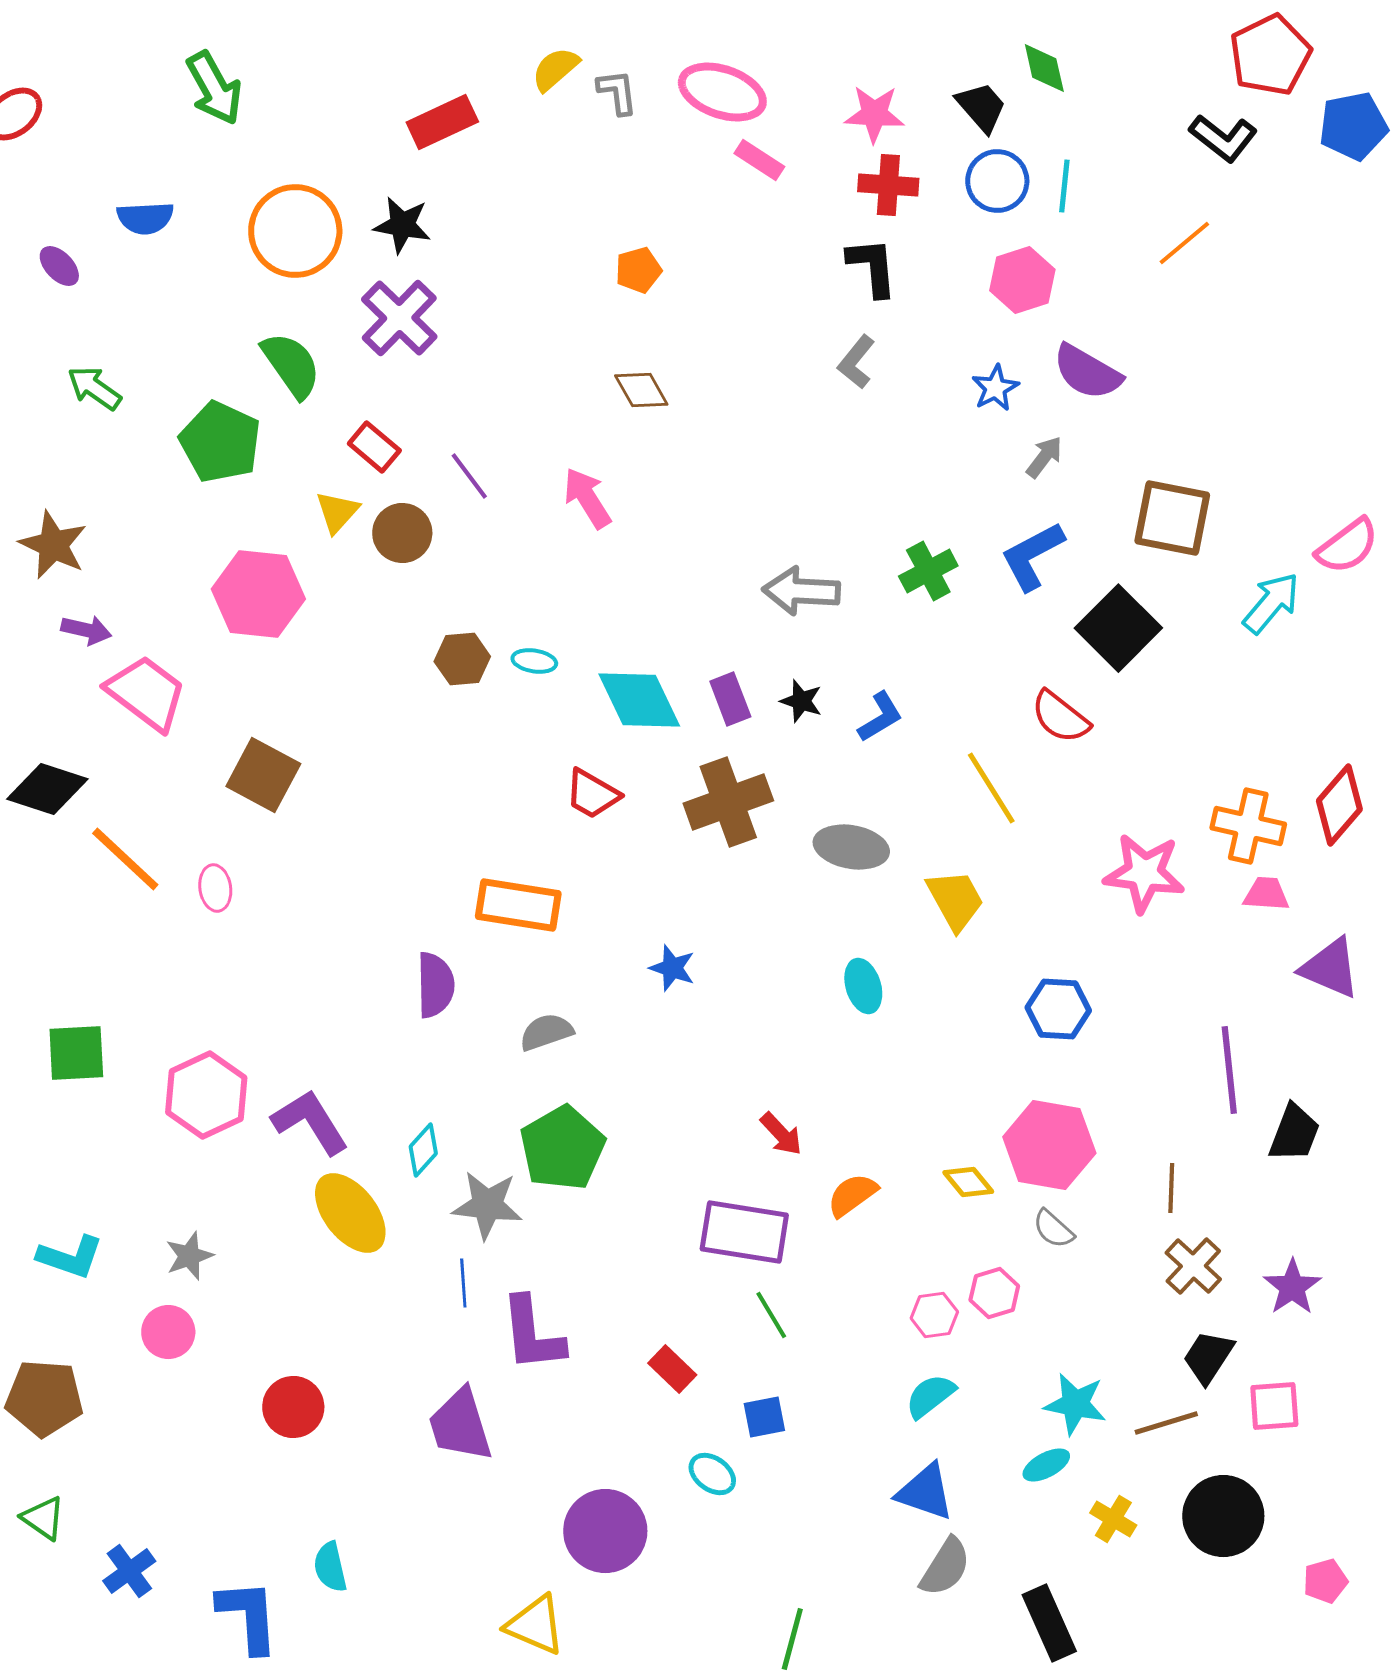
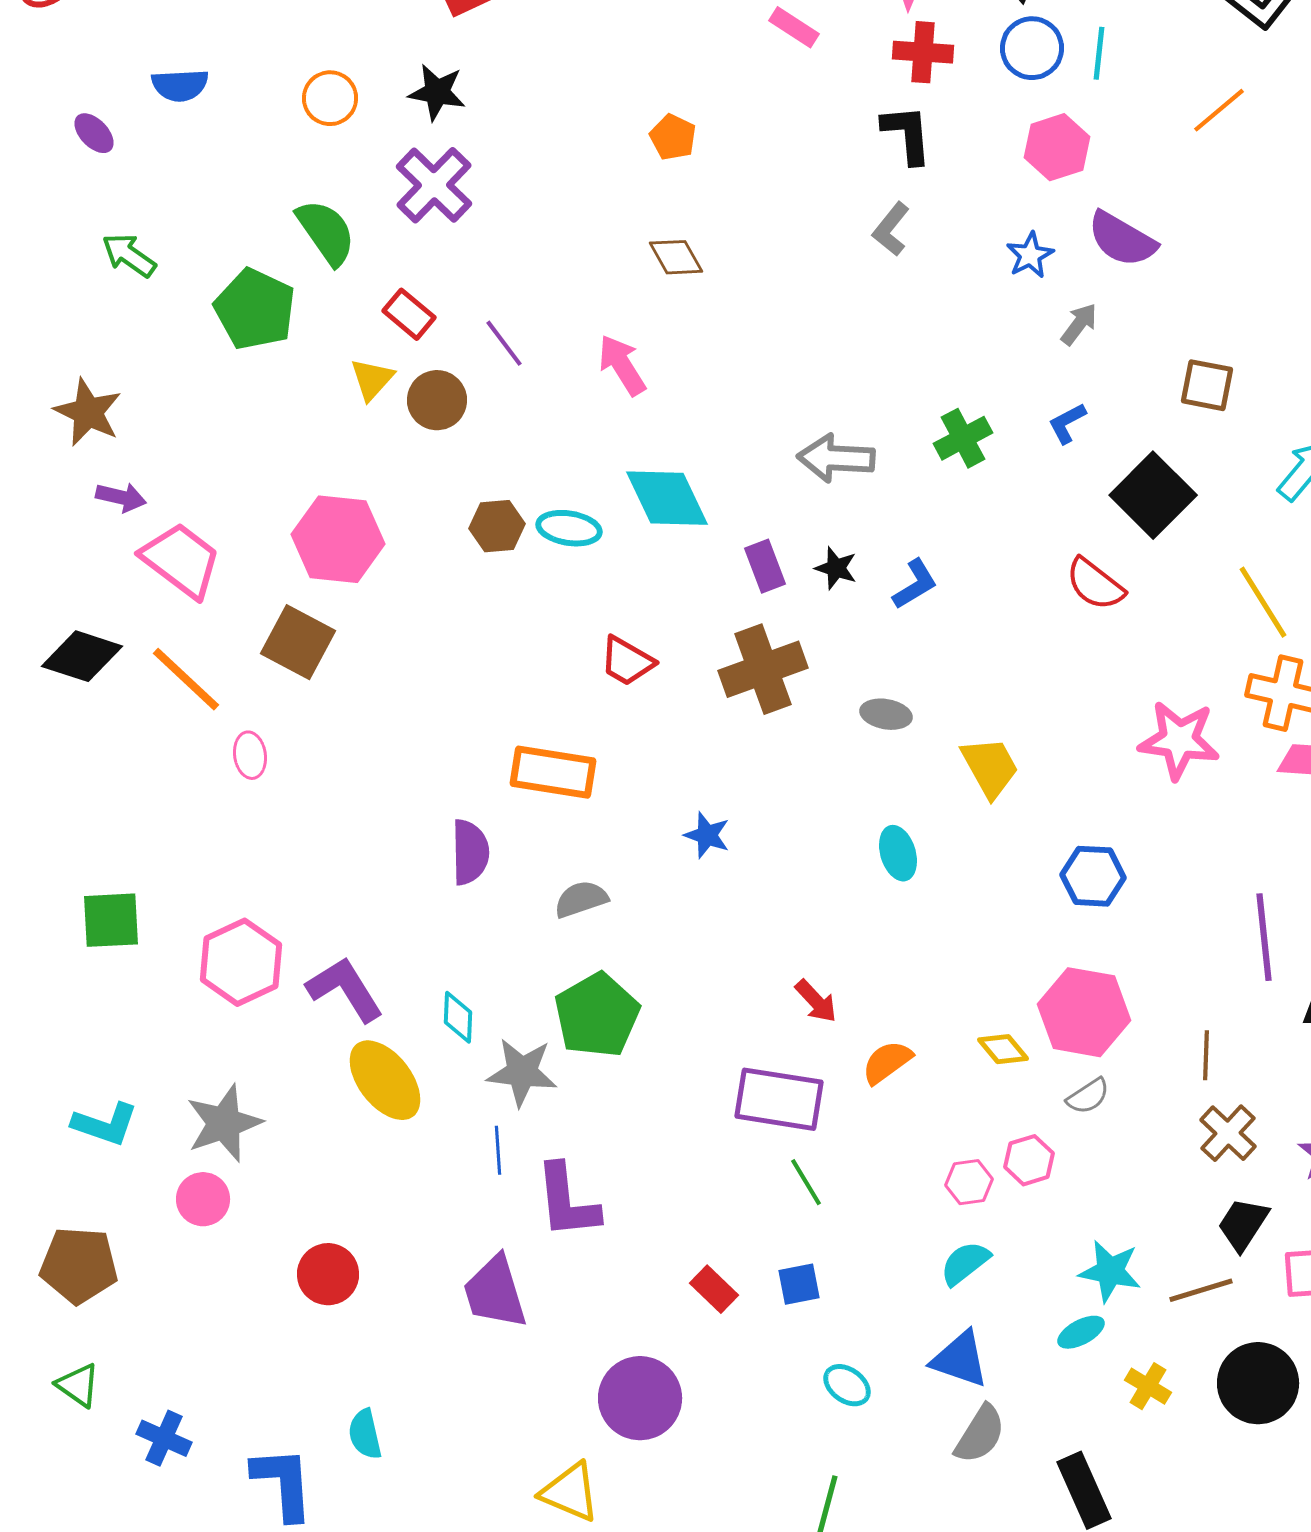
orange circle: (295, 231) -> (330, 98), size x0.6
orange pentagon: (638, 270) -> (673, 137), turned -30
brown square: (1172, 518) -> (1207, 385), size x0.7
blue L-shape: (1032, 556) -> (1067, 423), size x0.6
pink hexagon: (258, 594) -> (338, 539), moved
cyan ellipse: (534, 661) -> (569, 528), size x1.4
cyan diamond: (639, 700) -> (667, 498), moved
yellow line: (991, 788) -> (1263, 602), moved
gray ellipse: (851, 847) -> (886, 714), size x0.7
orange line: (125, 859) -> (186, 679), moved
cyan diamond: (423, 1150) -> (458, 1017), turned -40
gray semicircle: (1053, 1229) -> (1088, 1096), turned -75
gray star: (189, 1256) -> (224, 1123), size x1.6
red rectangle: (672, 1369) -> (714, 1289), moved
cyan ellipse: (712, 1474) -> (847, 1385), moved
blue cross: (129, 1571) -> (164, 1438), turned -30

